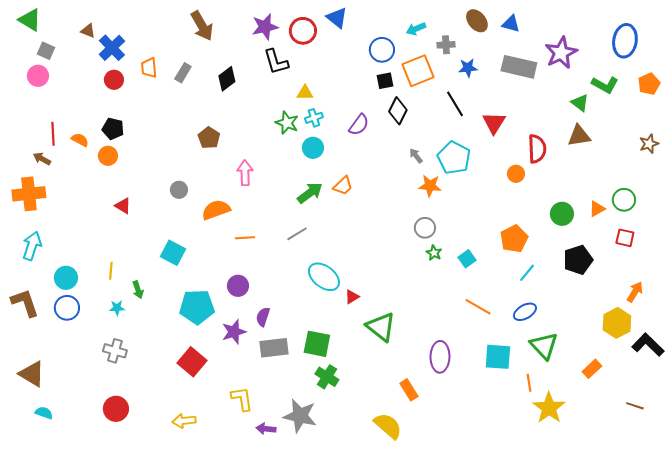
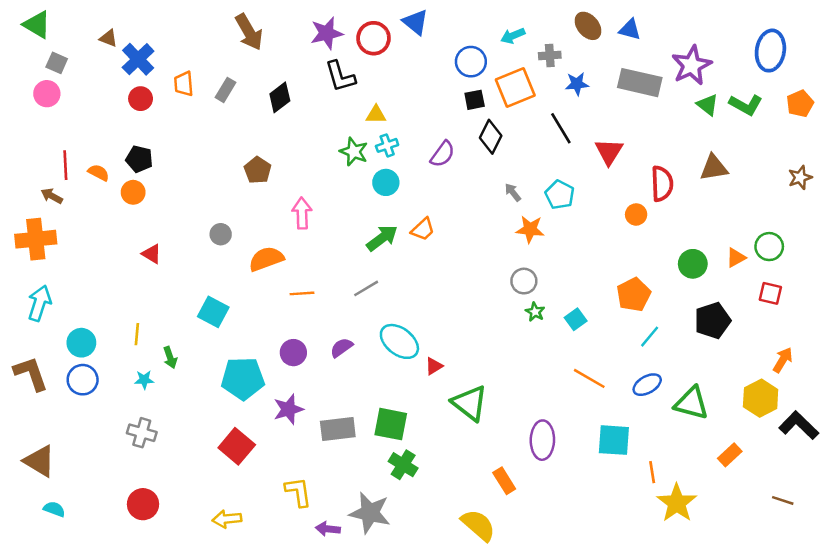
green triangle: (580, 103) -> (708, 105), moved
cyan pentagon: (454, 158) -> (560, 195), size x0.7
purple semicircle: (263, 317) -> (341, 348), moved, turned 36
green triangle: (544, 346) -> (692, 403), moved, turned -32

